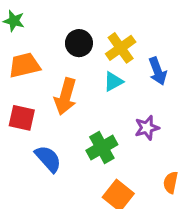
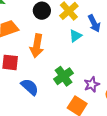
cyan triangle: (113, 82) -> (75, 36), moved
purple star: (147, 128) -> (92, 84), moved

